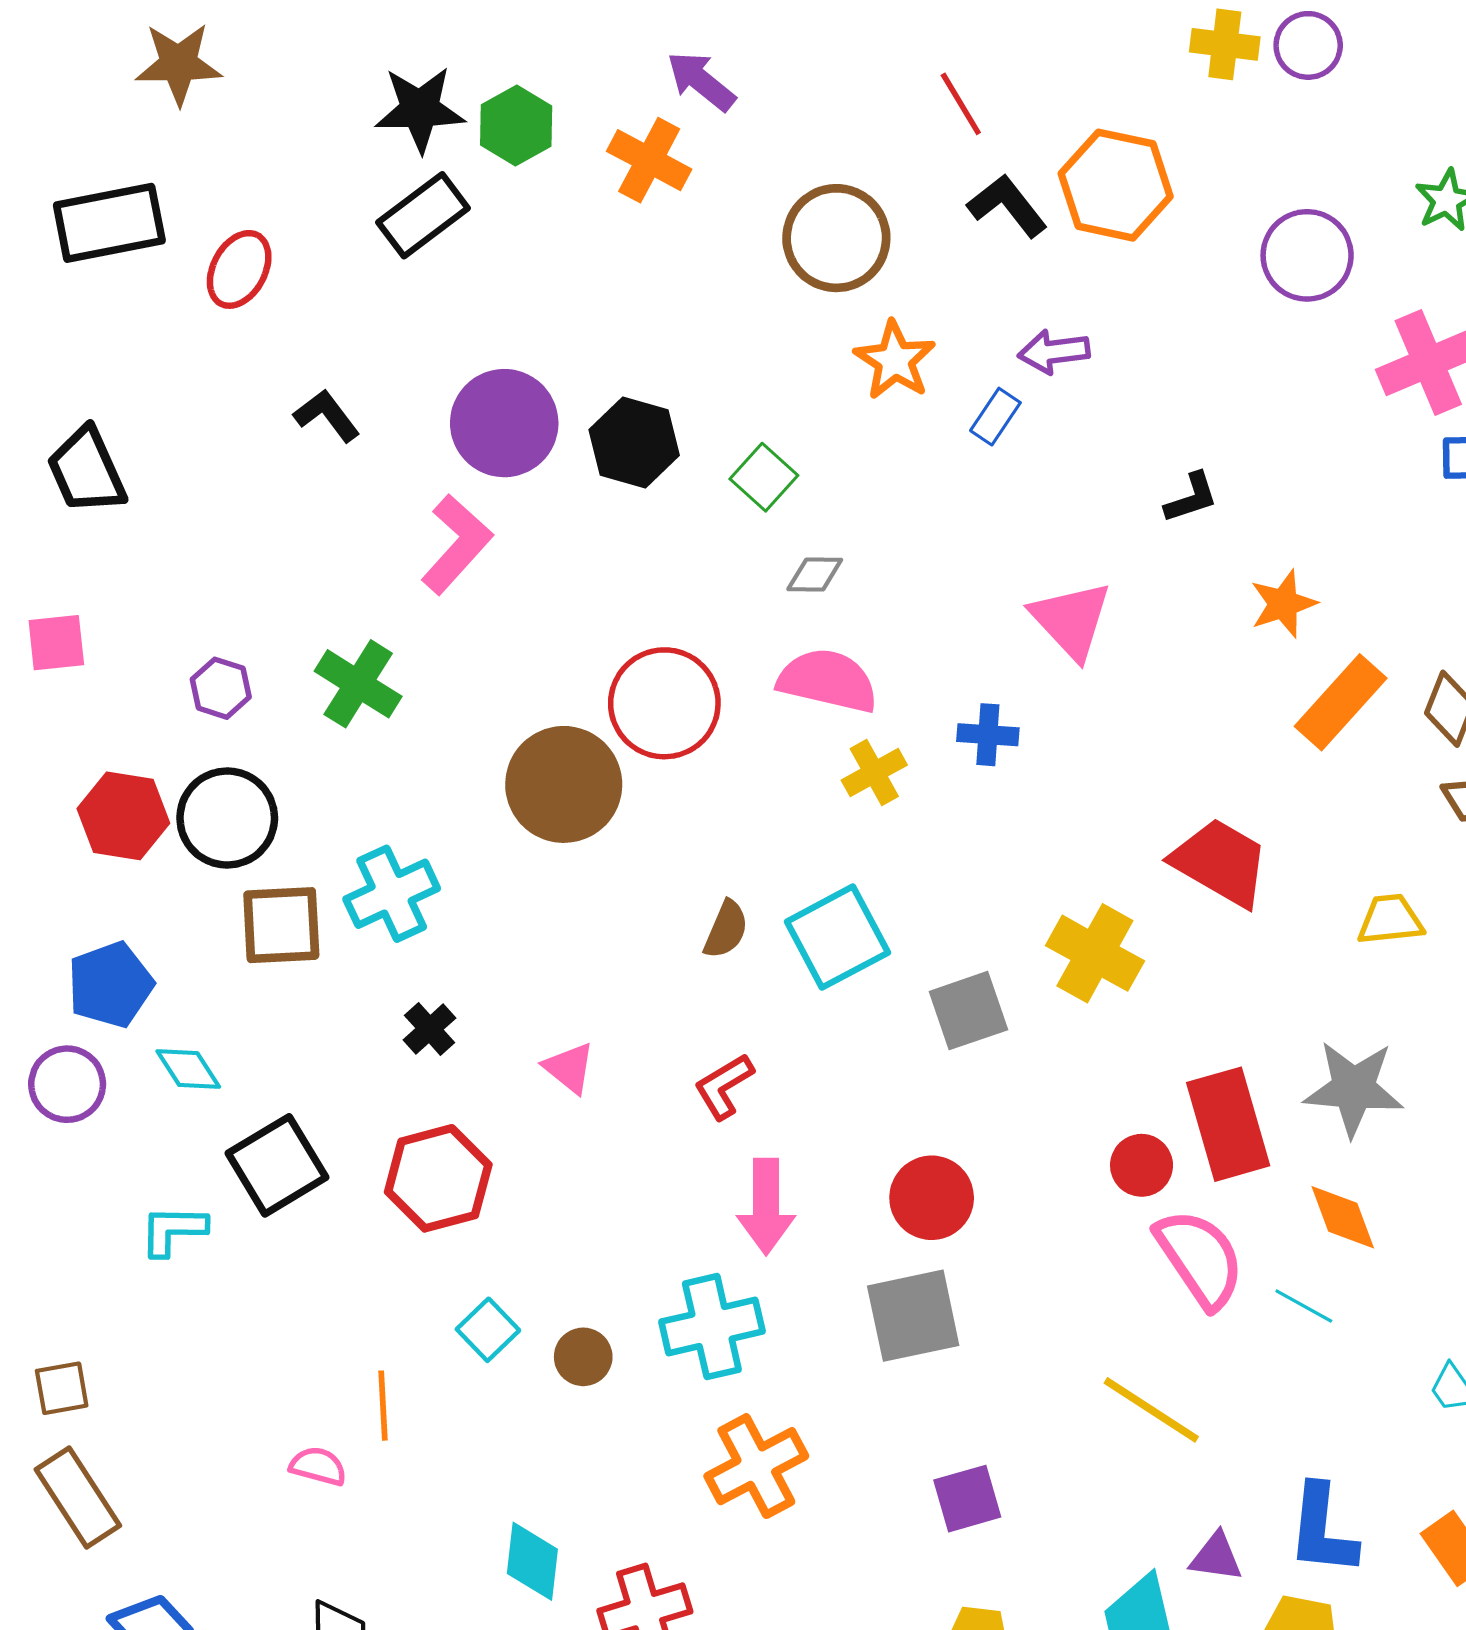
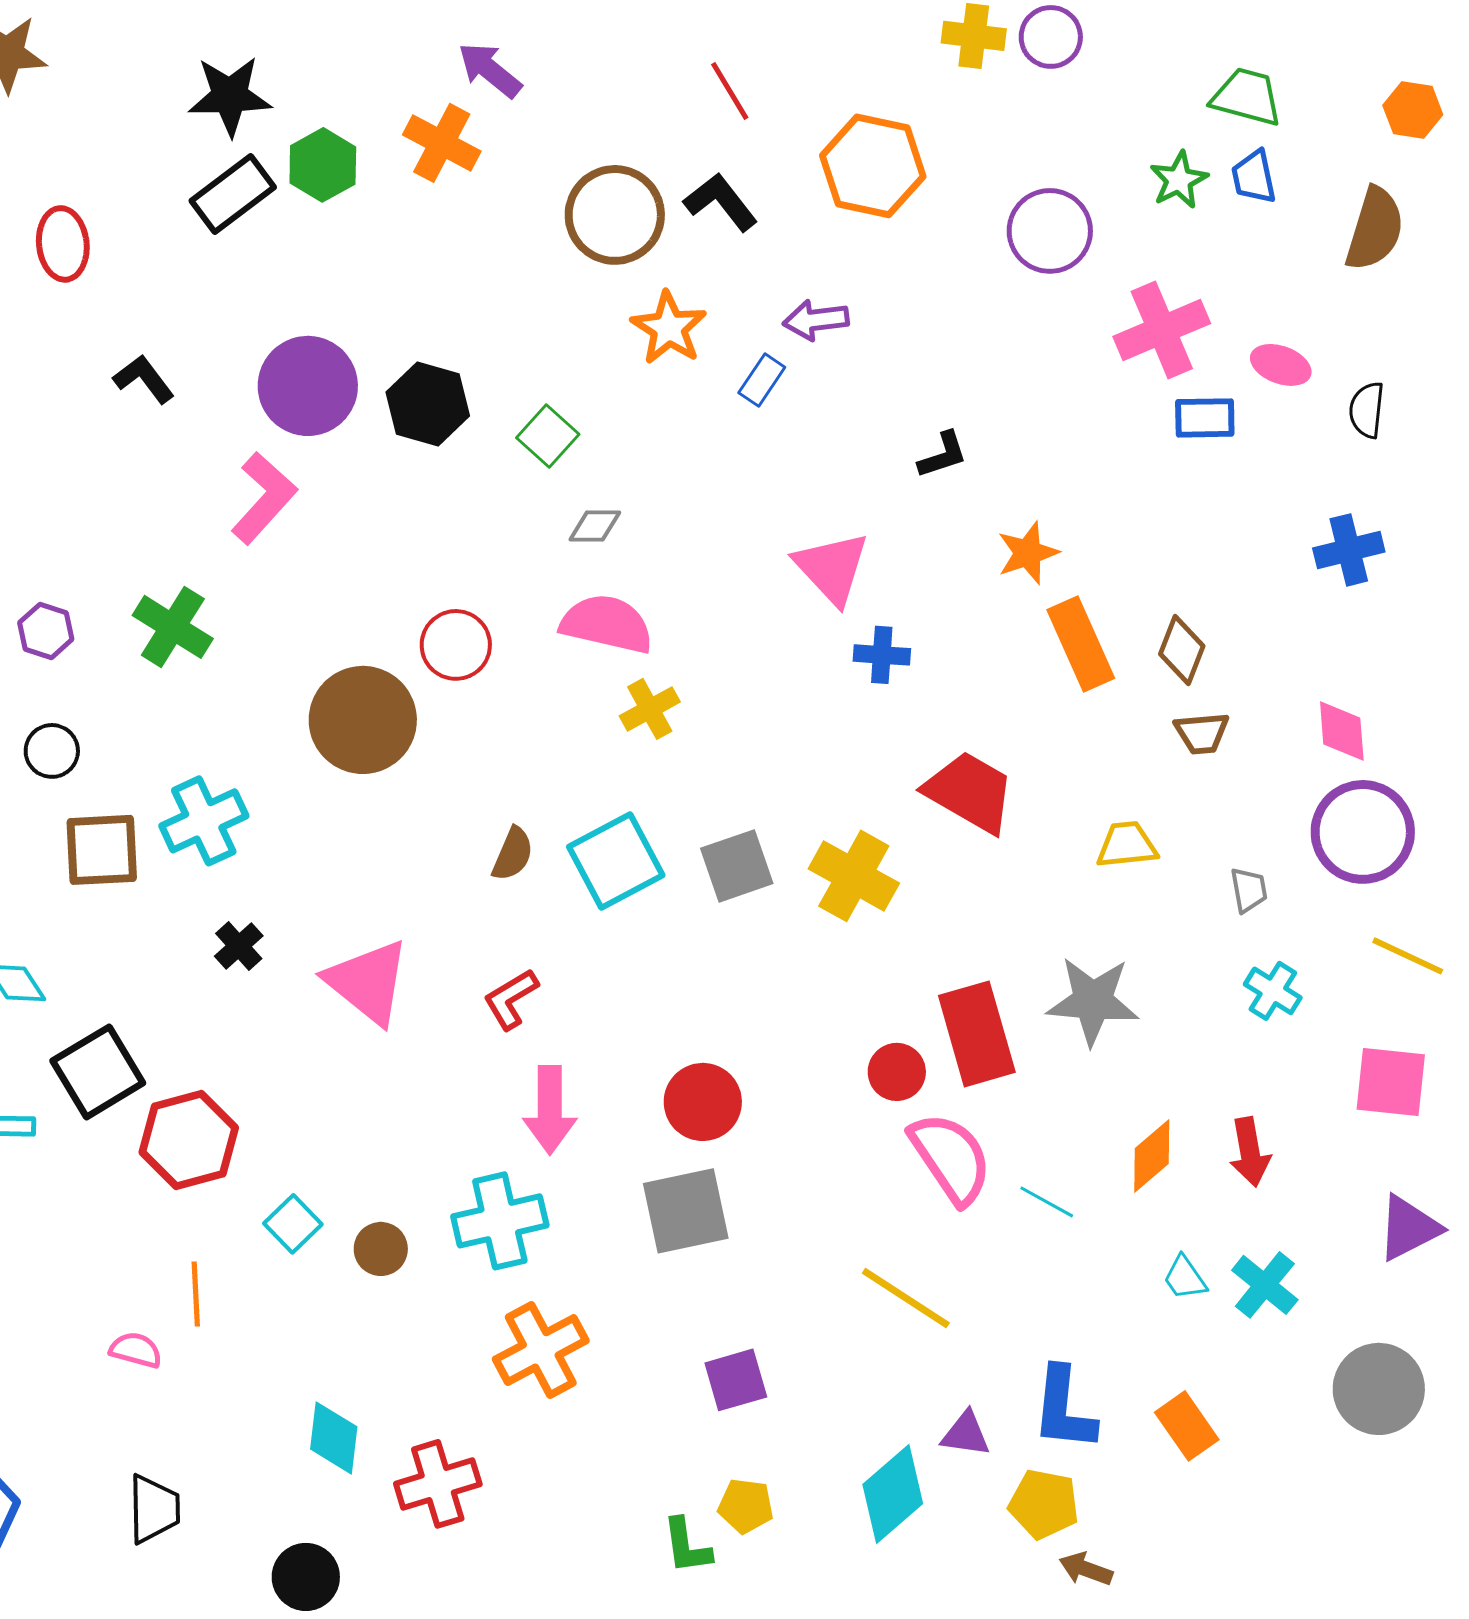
green hexagon: (516, 126) -> (323, 165), moved
black L-shape: (1007, 206) -> (721, 202), moved
red ellipse: (239, 269) -> (63, 244), turned -34
orange rectangle: (1341, 702) -> (1081, 644), turned -66
red circle: (664, 703) -> (456, 645), size x0.7
blue cross: (988, 735) -> (882, 655), moved
black circle: (227, 818) -> (52, 751), size x0.6
gray square: (968, 1011) -> (737, 866), moved
pink triangle: (569, 1068) -> (368, 982), size x1.8
red hexagon: (438, 1178) -> (189, 1140), moved
orange diamond: (1343, 1217) -> (1152, 1156), moved, turned 70

